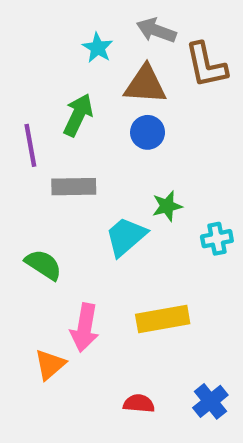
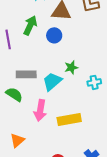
blue circle: (148, 132) -> (54, 35), moved
gray rectangle: (74, 187) -> (26, 74), moved
pink arrow: (85, 328) -> (40, 110), moved

